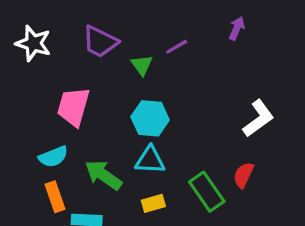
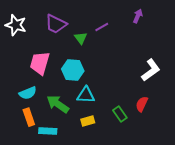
cyan hexagon: (150, 118) -> (73, 70), moved
green rectangle: (207, 192) -> (120, 114), size x0.7

